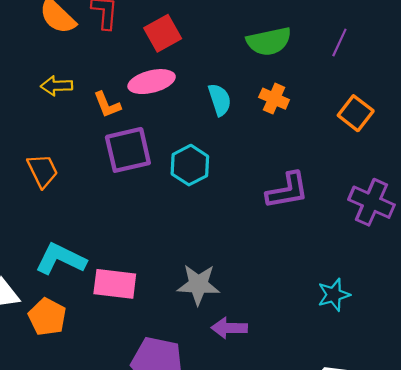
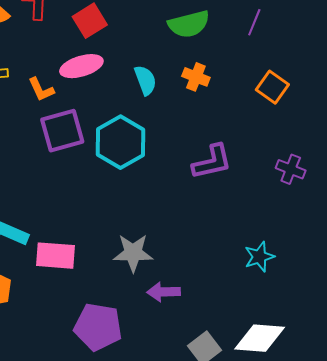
cyan hexagon: (190, 165) -> (120, 142), size x1.4
purple cross: (372, 202) -> (291, 169), size x0.7

